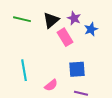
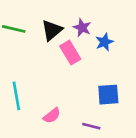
blue square: (77, 69) -> (108, 95), moved

